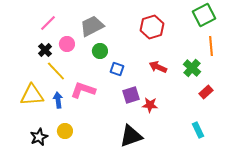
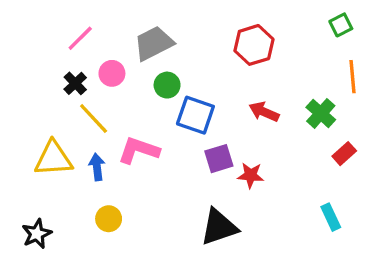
green square: (204, 15) -> (341, 25), size x0.6
blue square: (117, 69) -> (195, 115), size x1.6
black star: (39, 137) -> (37, 234), moved

